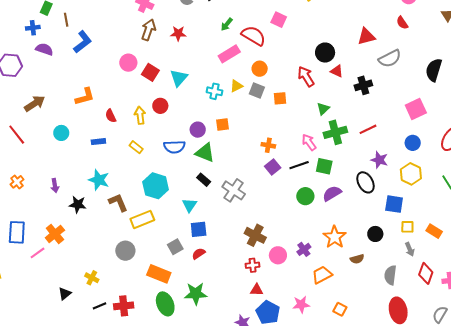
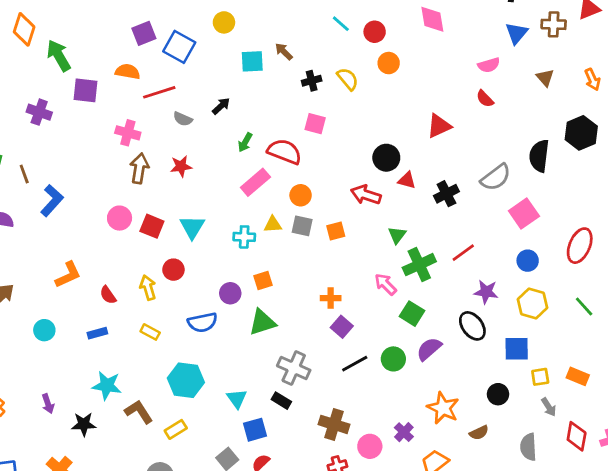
gray semicircle: (390, 58) -> (496, 177), moved
red arrow: (306, 76) -> (366, 195), turned -30
yellow triangle: (236, 86) -> (273, 224), turned 32
green triangle: (205, 153) -> (262, 322), moved, turned -30
black line: (299, 165) -> (355, 364), moved
green square: (324, 166) -> (412, 314), turned 30
black rectangle: (204, 180) -> (281, 401), moved
yellow rectangle: (142, 219) -> (176, 429), size x0.7

